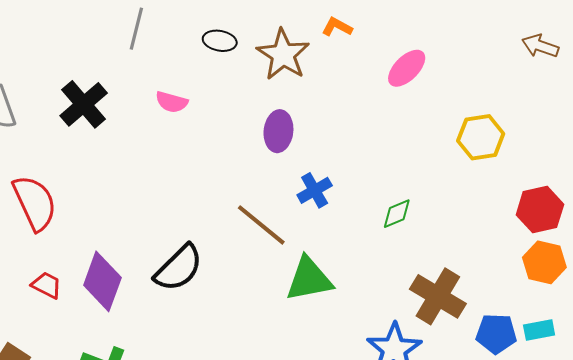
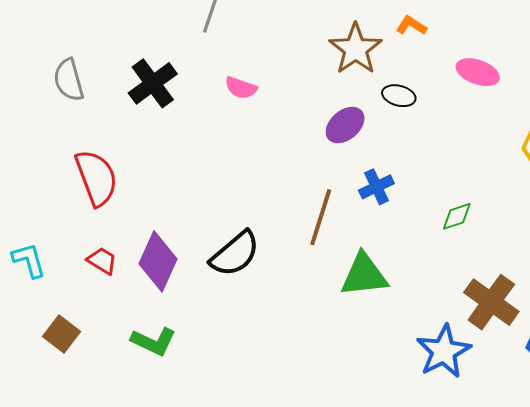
black ellipse: (220, 41) -> (399, 96), moved
pink ellipse: (407, 68) -> (478, 72), turned 60
purple ellipse: (278, 131) -> (345, 125), turned 39
brown line: (261, 225) -> (321, 217), turned 64

